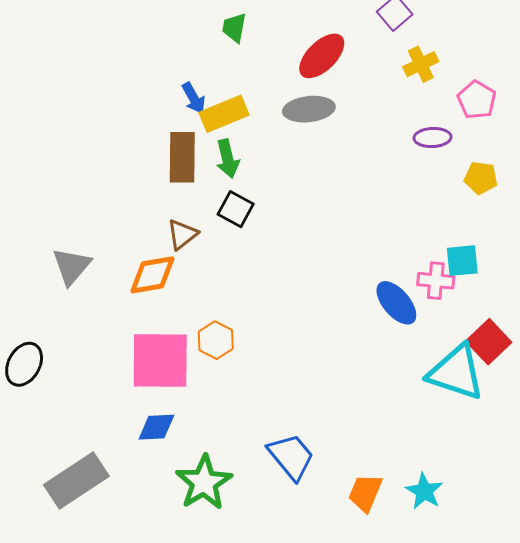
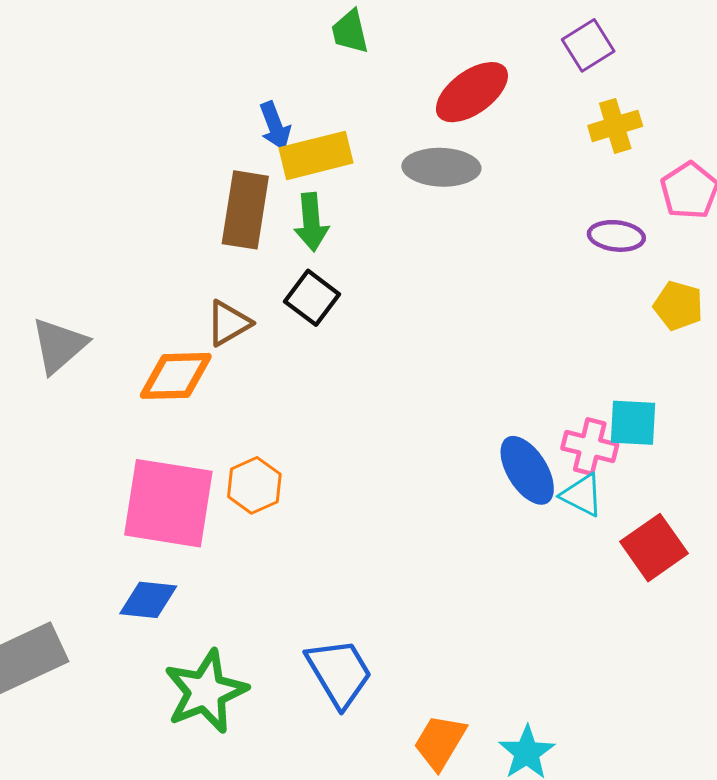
green trapezoid: (234, 28) -> (350, 32), turned -32
cyan triangle: (456, 372) -> (582, 495), moved, size x0.5

